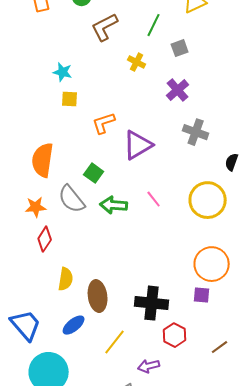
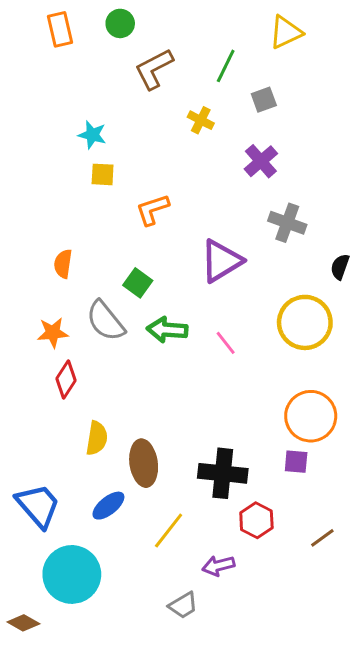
purple triangle: (138, 145) -> (221, 261), moved
orange semicircle: (43, 160) -> (63, 264), size x0.6
pink line: (154, 199) -> (226, 343), moved

